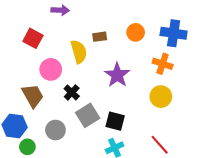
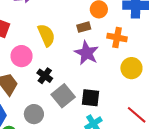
brown rectangle: (100, 37) -> (84, 27), moved
orange cross: (163, 64) -> (117, 38), moved

